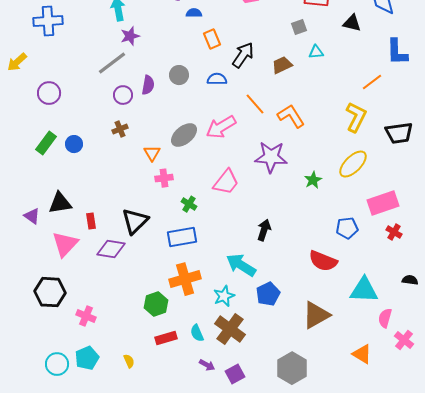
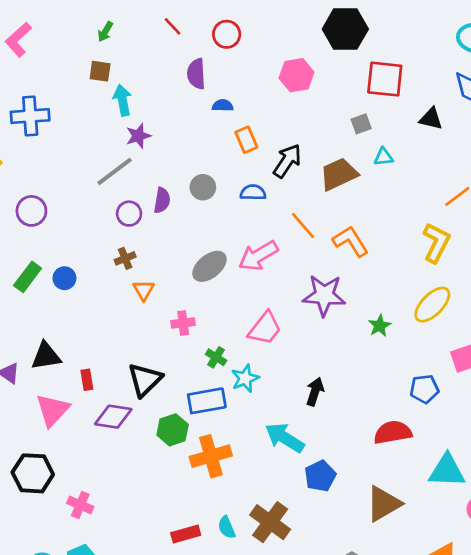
brown trapezoid: (282, 65) -> (339, 174), size x1.4
orange triangle: (152, 153) -> (144, 290), moved
red semicircle: (323, 261) -> (393, 432), turned 148
cyan star: (224, 296) -> (245, 378), moved
green hexagon: (156, 304) -> (173, 430), moved

